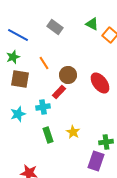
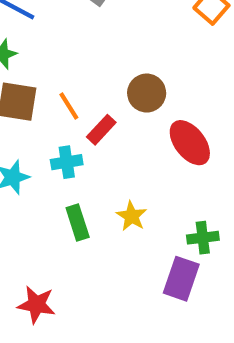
orange line: (44, 63) -> (69, 106), moved
brown circle: (68, 75) -> (147, 93), moved
red ellipse: (100, 83) -> (190, 143), moved

